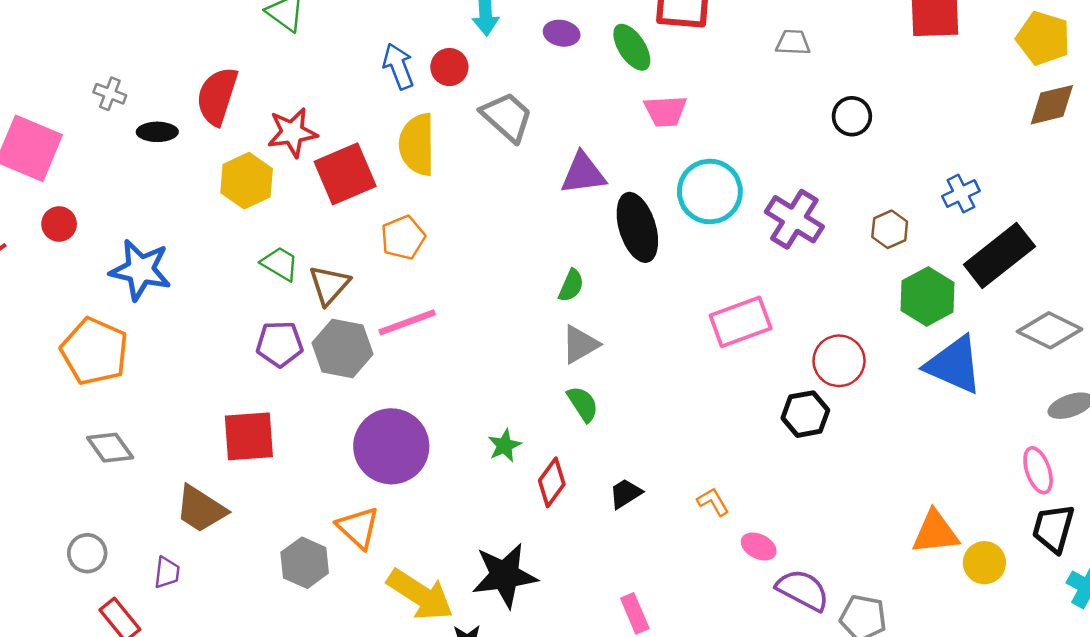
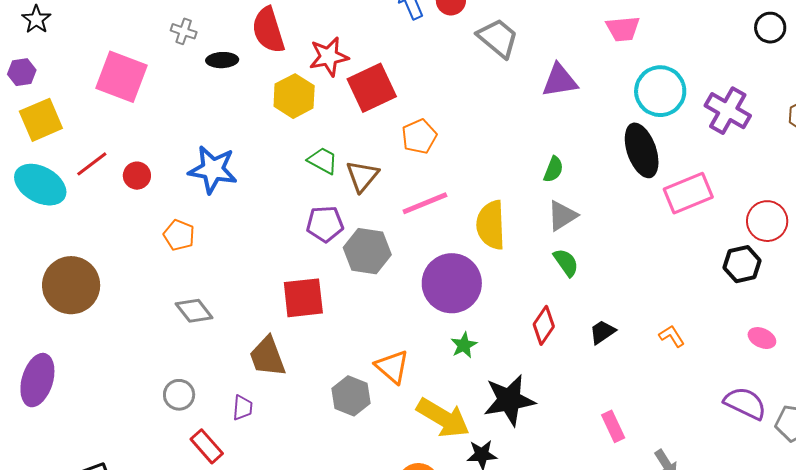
red semicircle: (217, 96) -> (268, 30), turned -33
yellow semicircle: (417, 144) -> (491, 225), moved
red circle: (59, 224) -> (137, 176), moved
black ellipse: (637, 227) -> (642, 150), moved
gray hexagon: (342, 349) -> (367, 251), moved
orange pentagon: (95, 351) -> (179, 235), size x0.6
purple circle: (391, 446) -> (452, 283), moved
green star: (505, 446) -> (464, 345), moved
brown trapezoid: (201, 509) -> (267, 357), turned 39
pink ellipse: (759, 546) -> (762, 338), moved

